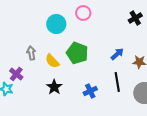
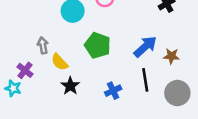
blue arrow: (117, 54) -> (145, 47), size x1.5
yellow semicircle: (52, 61) -> (60, 62), moved

